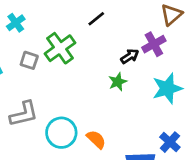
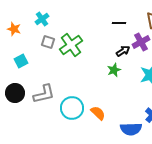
black line: (96, 19) -> (119, 23), moved, turned 40
cyan cross: (16, 23) -> (42, 19), moved
gray square: (29, 60) -> (48, 42), moved

